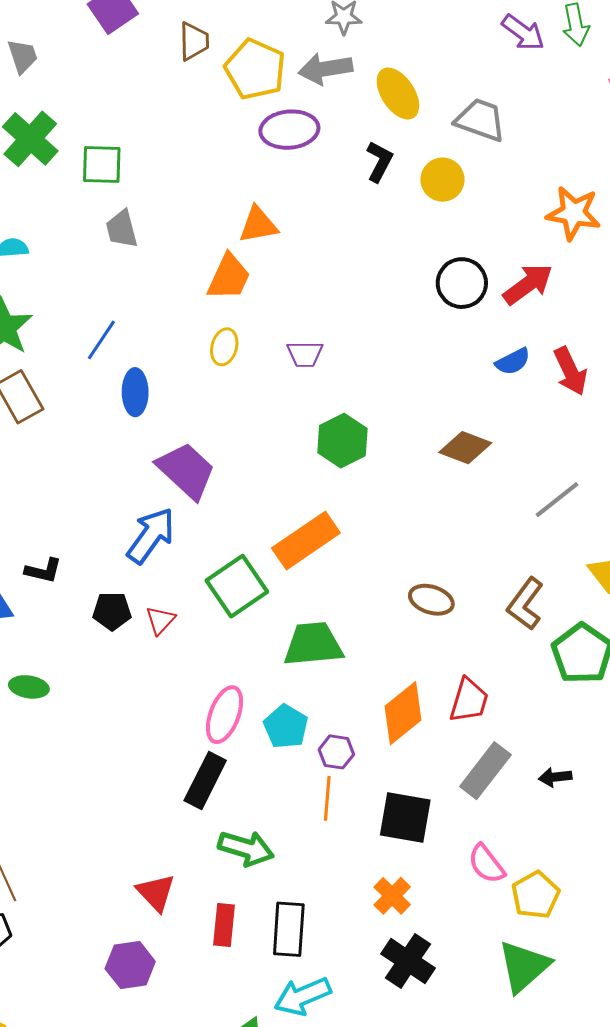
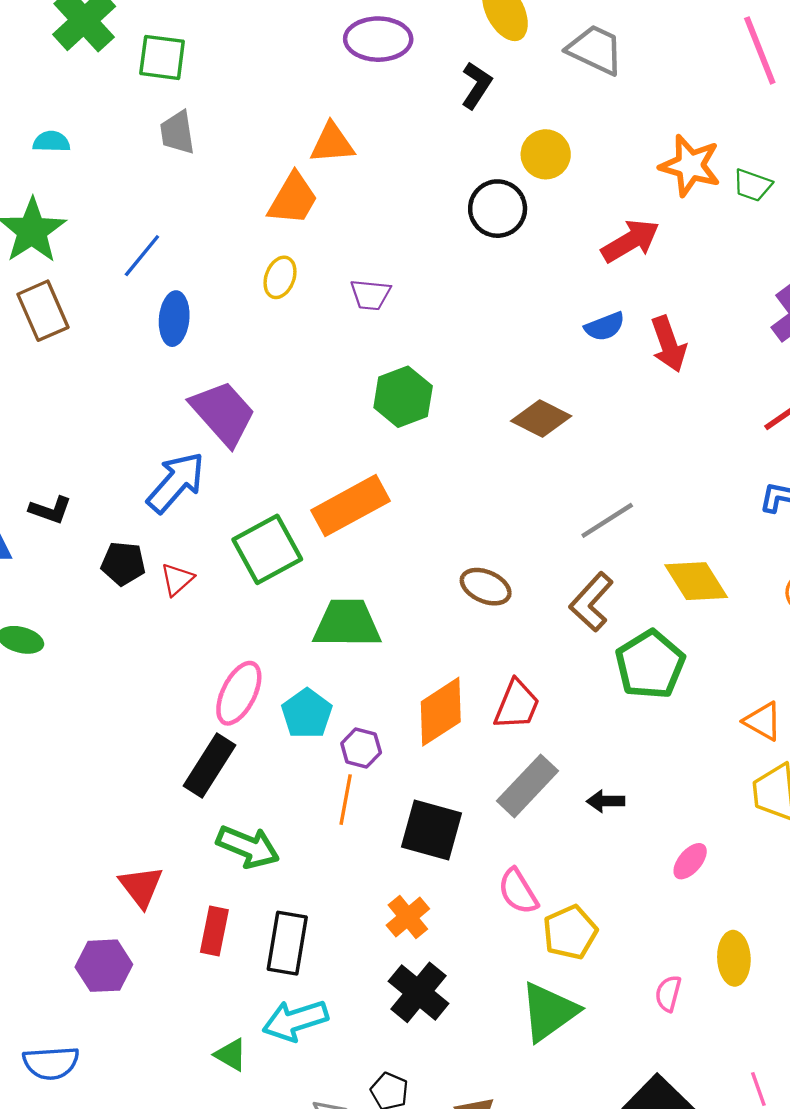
yellow circle: (442, 180) -> (546, 154), moved
black circle: (462, 283) -> (498, 209), moved
gray line: (557, 500) -> (607, 520), moved

